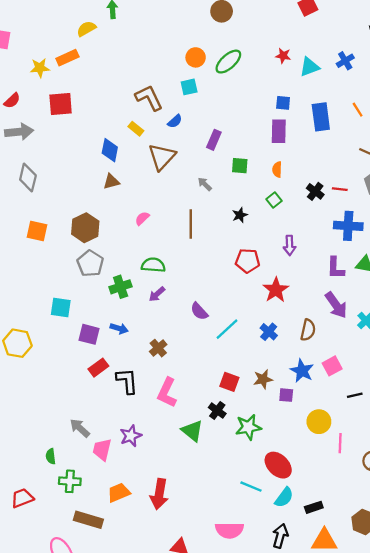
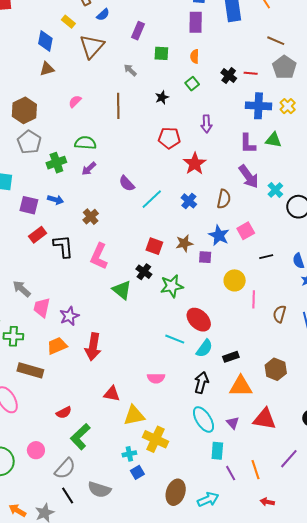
purple star: (131, 436) -> (69, 316), moved
pink semicircle: (229, 530) -> (156, 378), size x0.7

